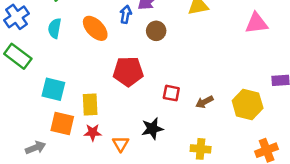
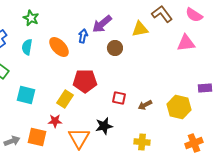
brown circle: (156, 31) -> (115, 48), moved
yellow rectangle: (90, 104) -> (65, 99), moved, turned 36
orange square: (62, 124) -> (37, 137), moved
red star: (93, 132) -> (55, 121), moved
orange triangle: (121, 144) -> (79, 138), size x1.6

